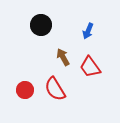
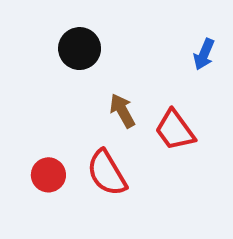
blue arrow: (88, 31) -> (204, 54), moved

